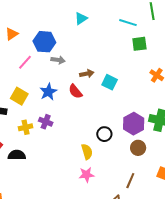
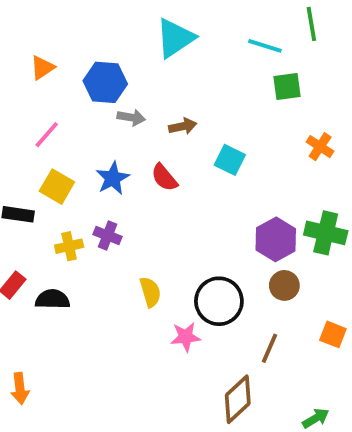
cyan triangle: (81, 19) -> (175, 38), size x1.6
pink line: (25, 62) -> (47, 135), moved
brown arrow: (87, 74) -> (183, 126), moved
black circle: (104, 134) -> (219, 301), moved, size x1.6
yellow semicircle: (87, 152) -> (150, 292), moved

